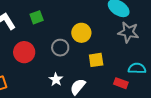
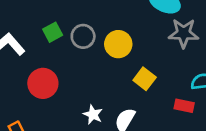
gray circle: (60, 48) -> (83, 36), moved
yellow square: (96, 60) -> (145, 79), turned -35

